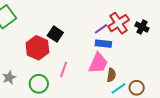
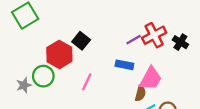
blue rectangle: (103, 44) -> (124, 65), moved
pink trapezoid: (98, 63) -> (151, 79), moved
green circle: (39, 84) -> (43, 76), moved

